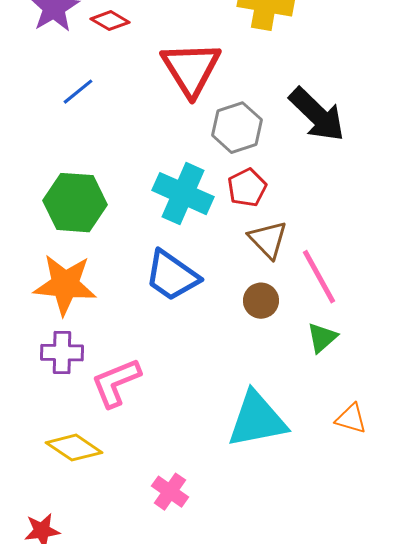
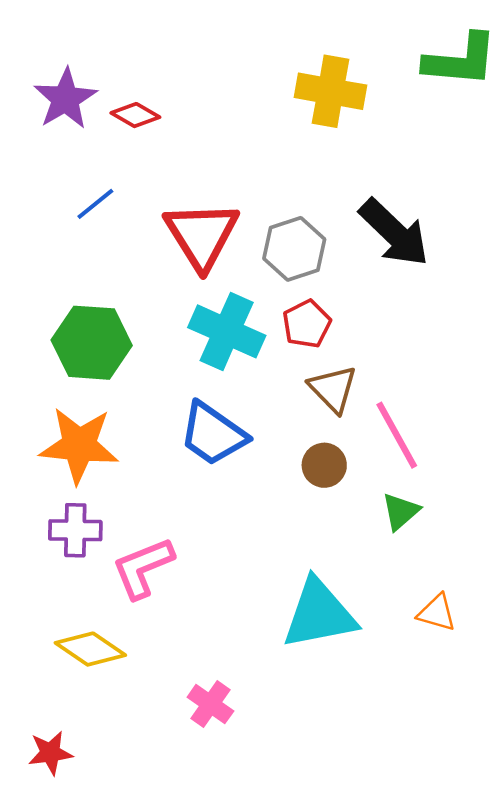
red triangle: (191, 69) -> (202, 235), moved

